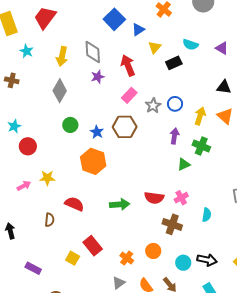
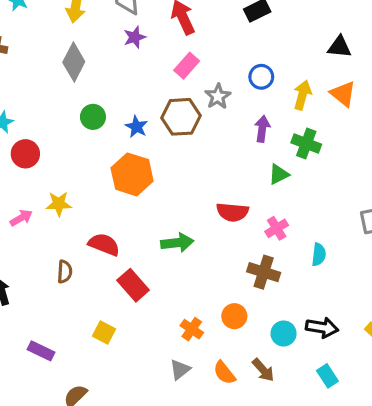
gray star: (153, 106) -> (218, 96), moved
red semicircle: (154, 198) -> (232, 212), moved
red rectangle: (93, 246) -> (133, 285), moved

